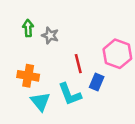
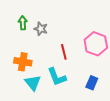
blue rectangle: (97, 82) -> (92, 83), moved

